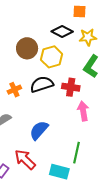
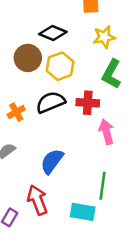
black diamond: (62, 31) -> (53, 33), moved
red arrow: (25, 159) -> (37, 200), turned 30

